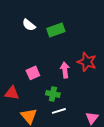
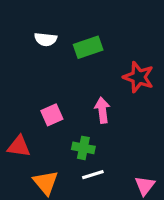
white semicircle: (29, 25) -> (46, 39), turned -32
red star: (87, 62) -> (138, 77), moved

